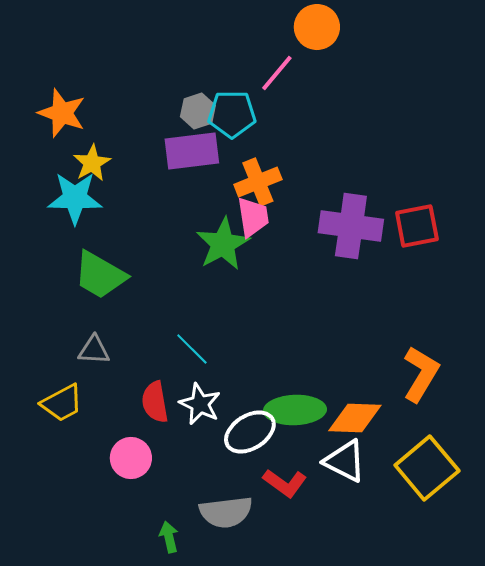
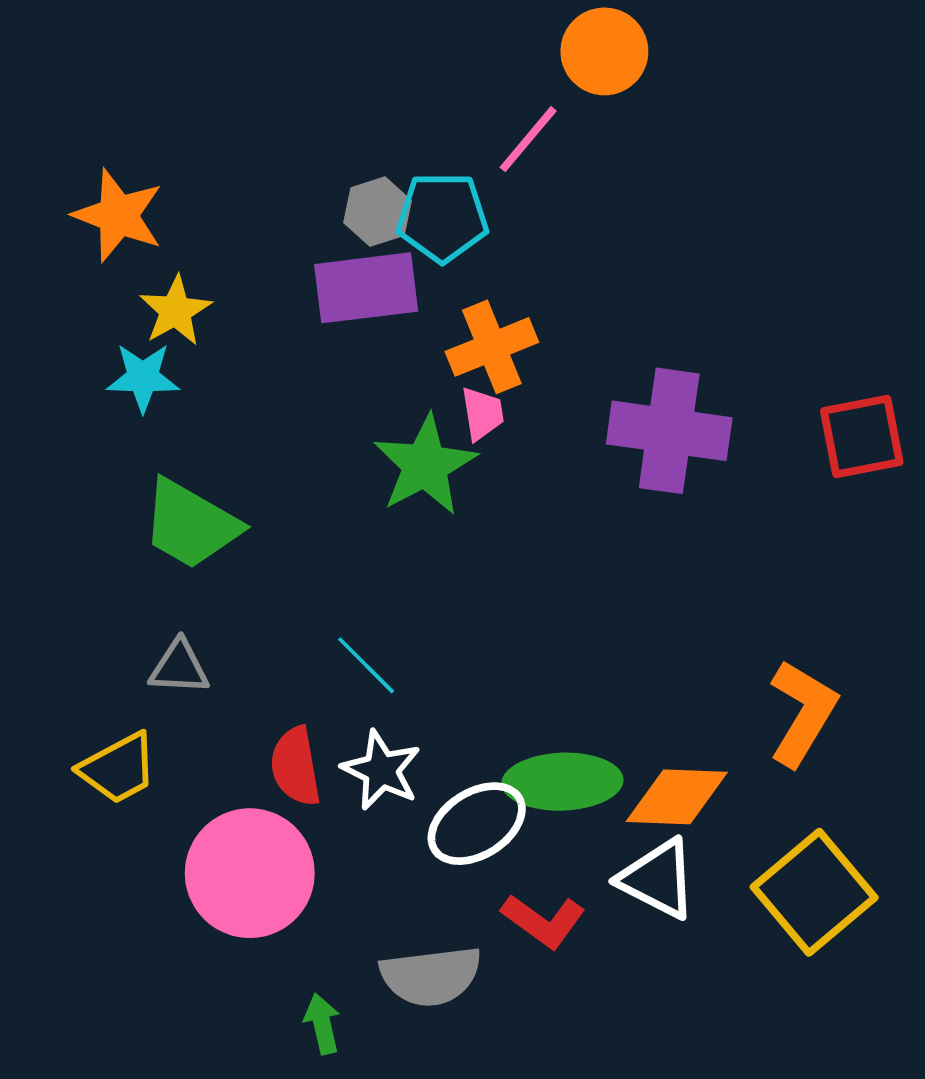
cyan star: (75, 198) -> (143, 377), size x0.7
pink trapezoid: (253, 217) -> (482, 414), size x0.7
red square: (417, 226) -> (862, 437), moved
pink circle: (131, 458) -> (250, 873), size x1.6

